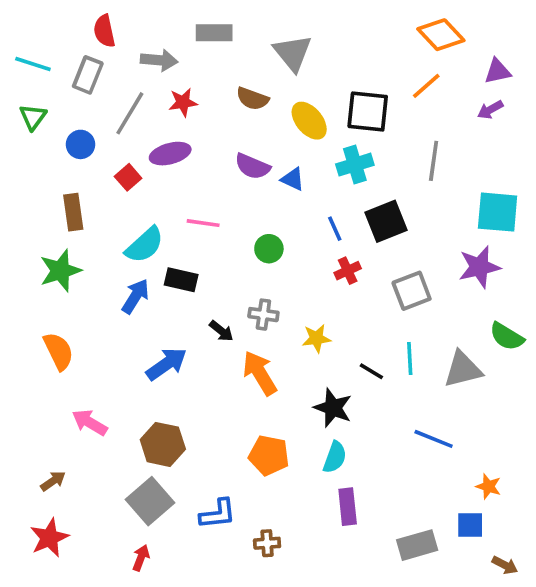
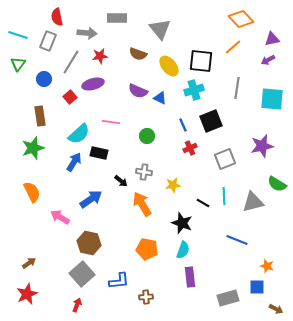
cyan square: (498, 212) -> (272, 99), moved
pink arrow: (90, 422) -> (60, 217), moved

